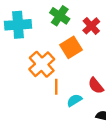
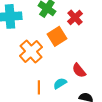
orange line: (56, 87) -> (39, 87), moved

